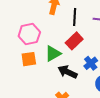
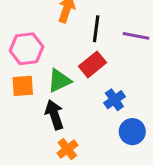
black arrow: (68, 72) -> (54, 115), moved, turned 42

